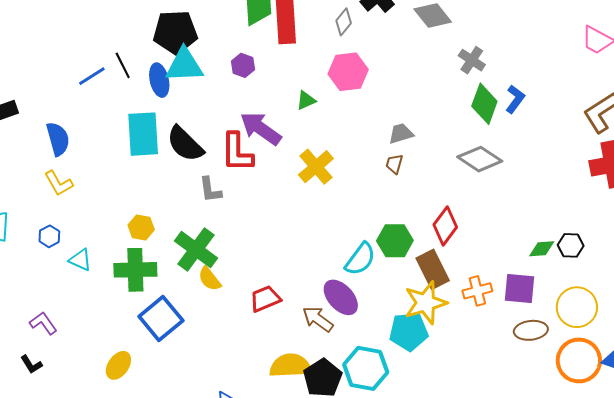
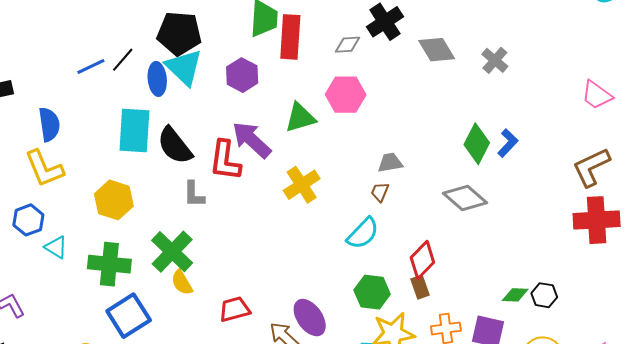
gray diamond: (344, 22) -> (347, 45), turned 40
gray cross: (472, 60) -> (495, 60), moved
black line: (123, 65) -> (123, 60), turned 60
cyan triangle: (184, 65) -> (184, 67), turned 39
purple hexagon: (243, 65) -> (242, 75), size x1.4
green triangle: (306, 100) -> (300, 118), size x1.6
yellow L-shape: (59, 183) -> (44, 169), size x1.4
yellow hexagon: (141, 227) -> (114, 200), moved, size x1.5
blue hexagon: (49, 236) -> (28, 220), size x1.4
green hexagon: (395, 241) -> (372, 292), moved
cyan semicircle: (360, 259) -> (363, 233), moved
brown rectangle: (433, 269) -> (420, 287), moved, size x0.6

